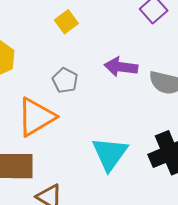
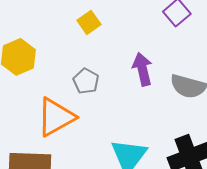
purple arrow: (121, 67) -> (142, 69), turned 68

